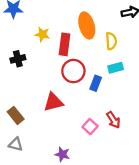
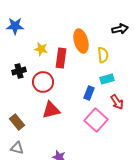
red circle: (73, 71) -> (43, 82), moved
red arrow: (113, 120) -> (117, 102), moved
pink square: (90, 127) -> (96, 120), moved, size x1.6

